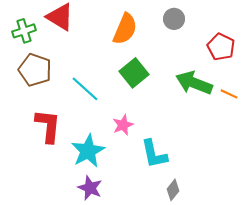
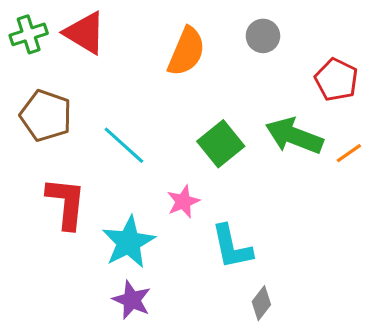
green cross: (24, 31) -> (29, 34), moved
green square: (134, 73) -> (221, 144), moved
orange line: (229, 94) -> (349, 153), turned -60

